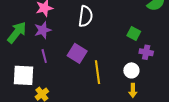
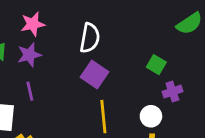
purple cross: (146, 52) -> (172, 92), turned -32
purple square: (77, 53) -> (95, 74), moved

